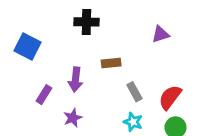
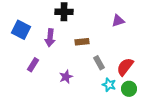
purple arrow: (75, 79) -> (50, 38), moved
purple star: (73, 118) -> (66, 77), moved
cyan star: (133, 122) -> (109, 85), moved

